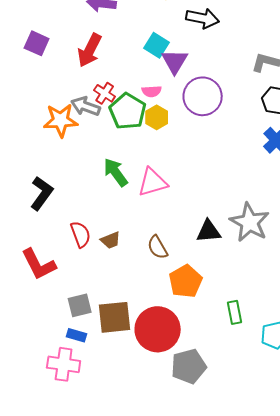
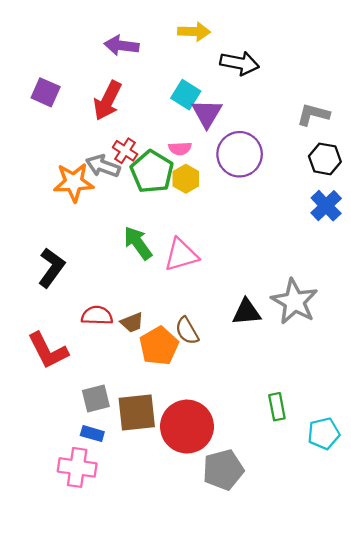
red semicircle: (81, 234) -> (97, 316), turned -68
orange pentagon: (186, 281) -> (159, 346), moved

